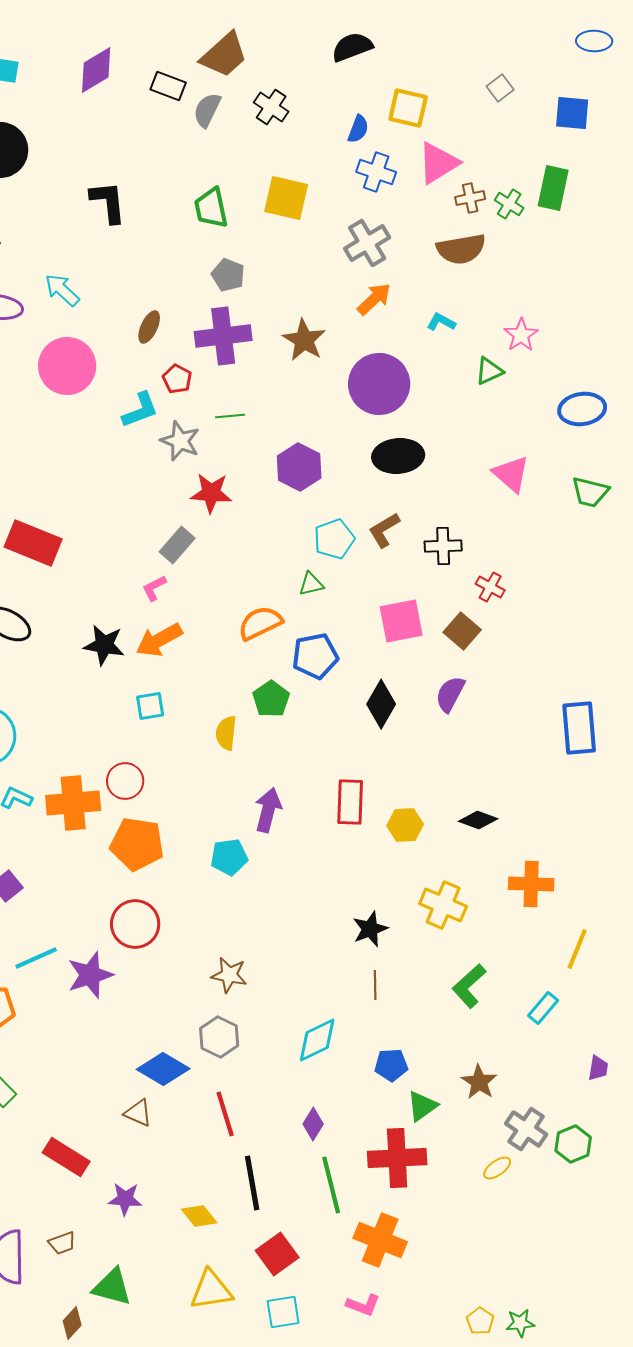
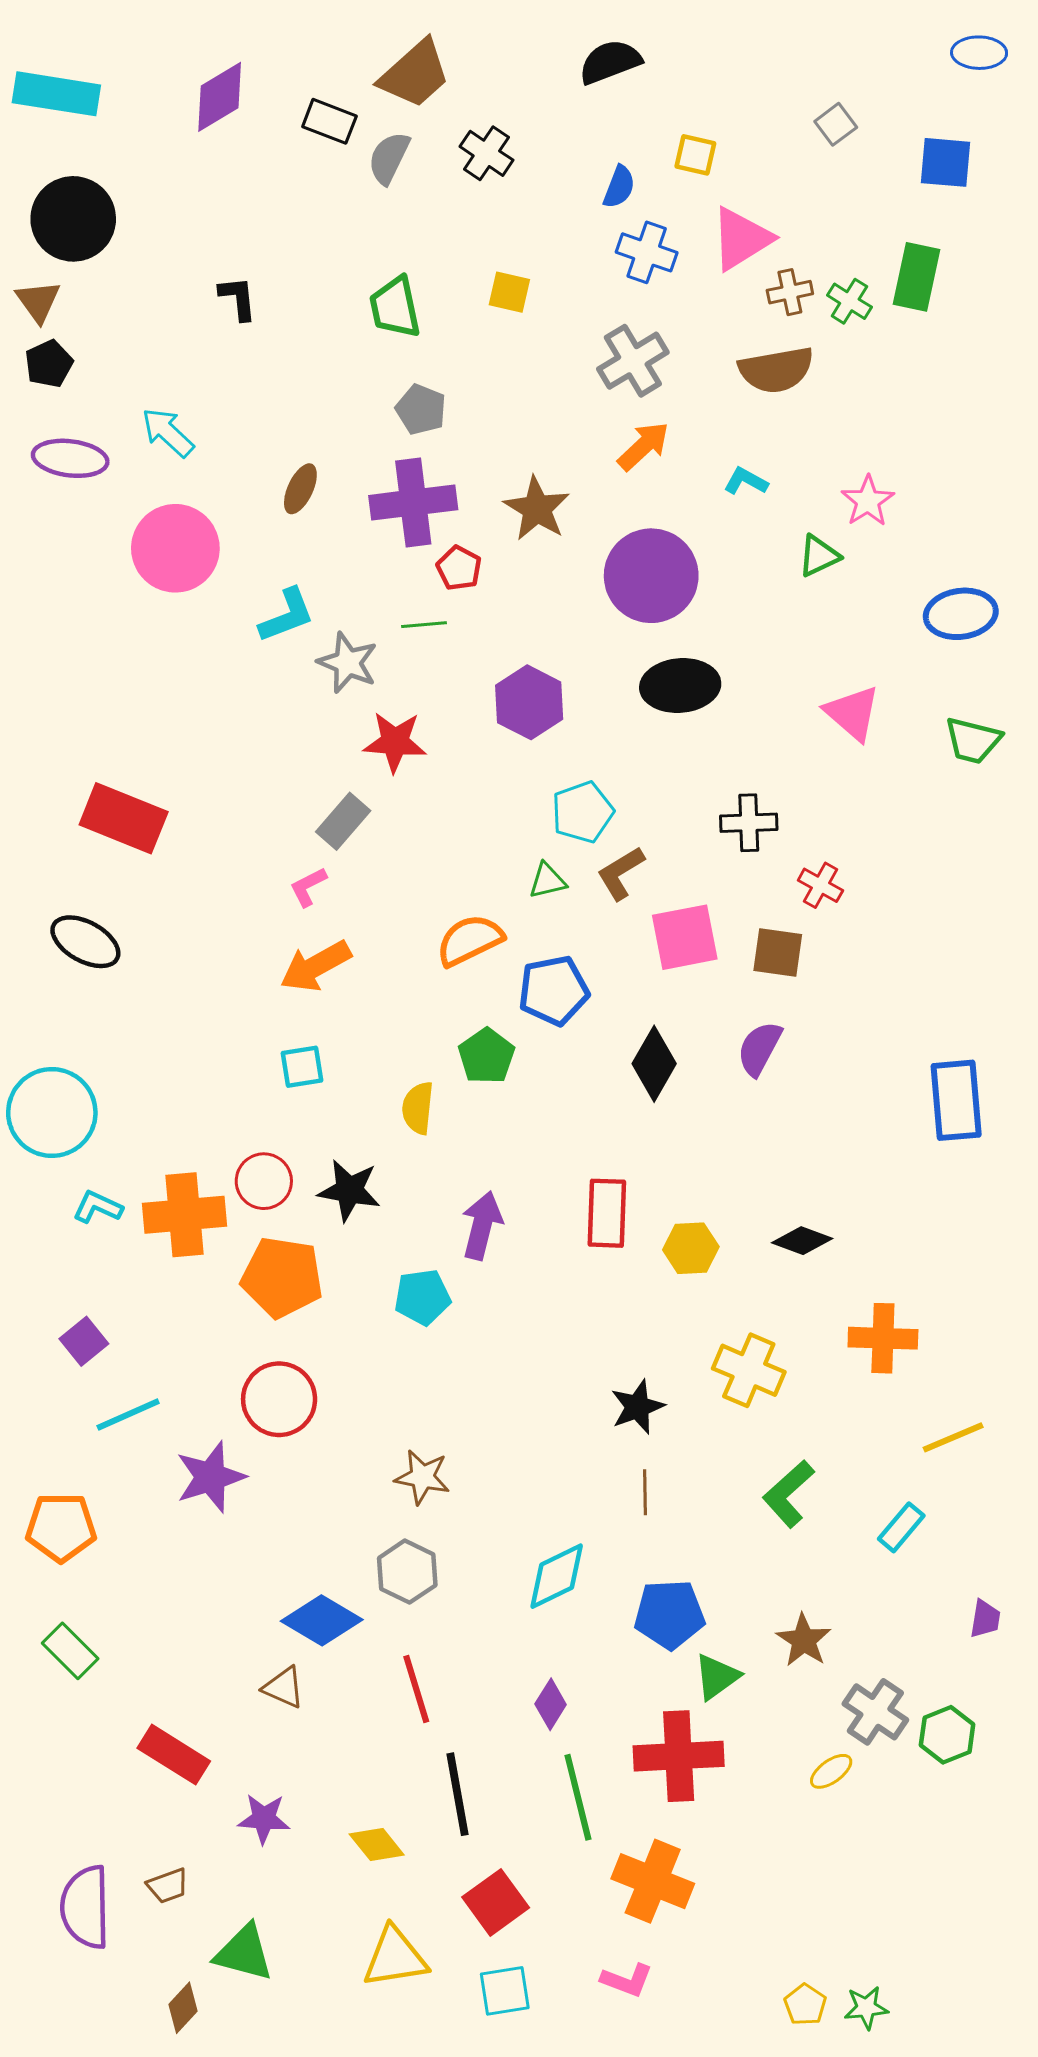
yellow square: (408, 108) -> (695, 155), size x0.7
yellow square: (286, 198) -> (509, 292), size x0.6
black L-shape: (108, 202) -> (238, 298), size x0.7
red pentagon: (177, 379) -> (459, 568), moved
brown L-shape: (384, 530) -> (621, 873), moved
brown square: (462, 631) -> (778, 952), turned -33
black star: (104, 645) -> (349, 1190), moved
yellow line: (577, 949) -> (953, 1437), turned 45
cyan line: (36, 958) -> (128, 1414), moved
blue pentagon: (391, 1065) -> (669, 1614), size x1.4

